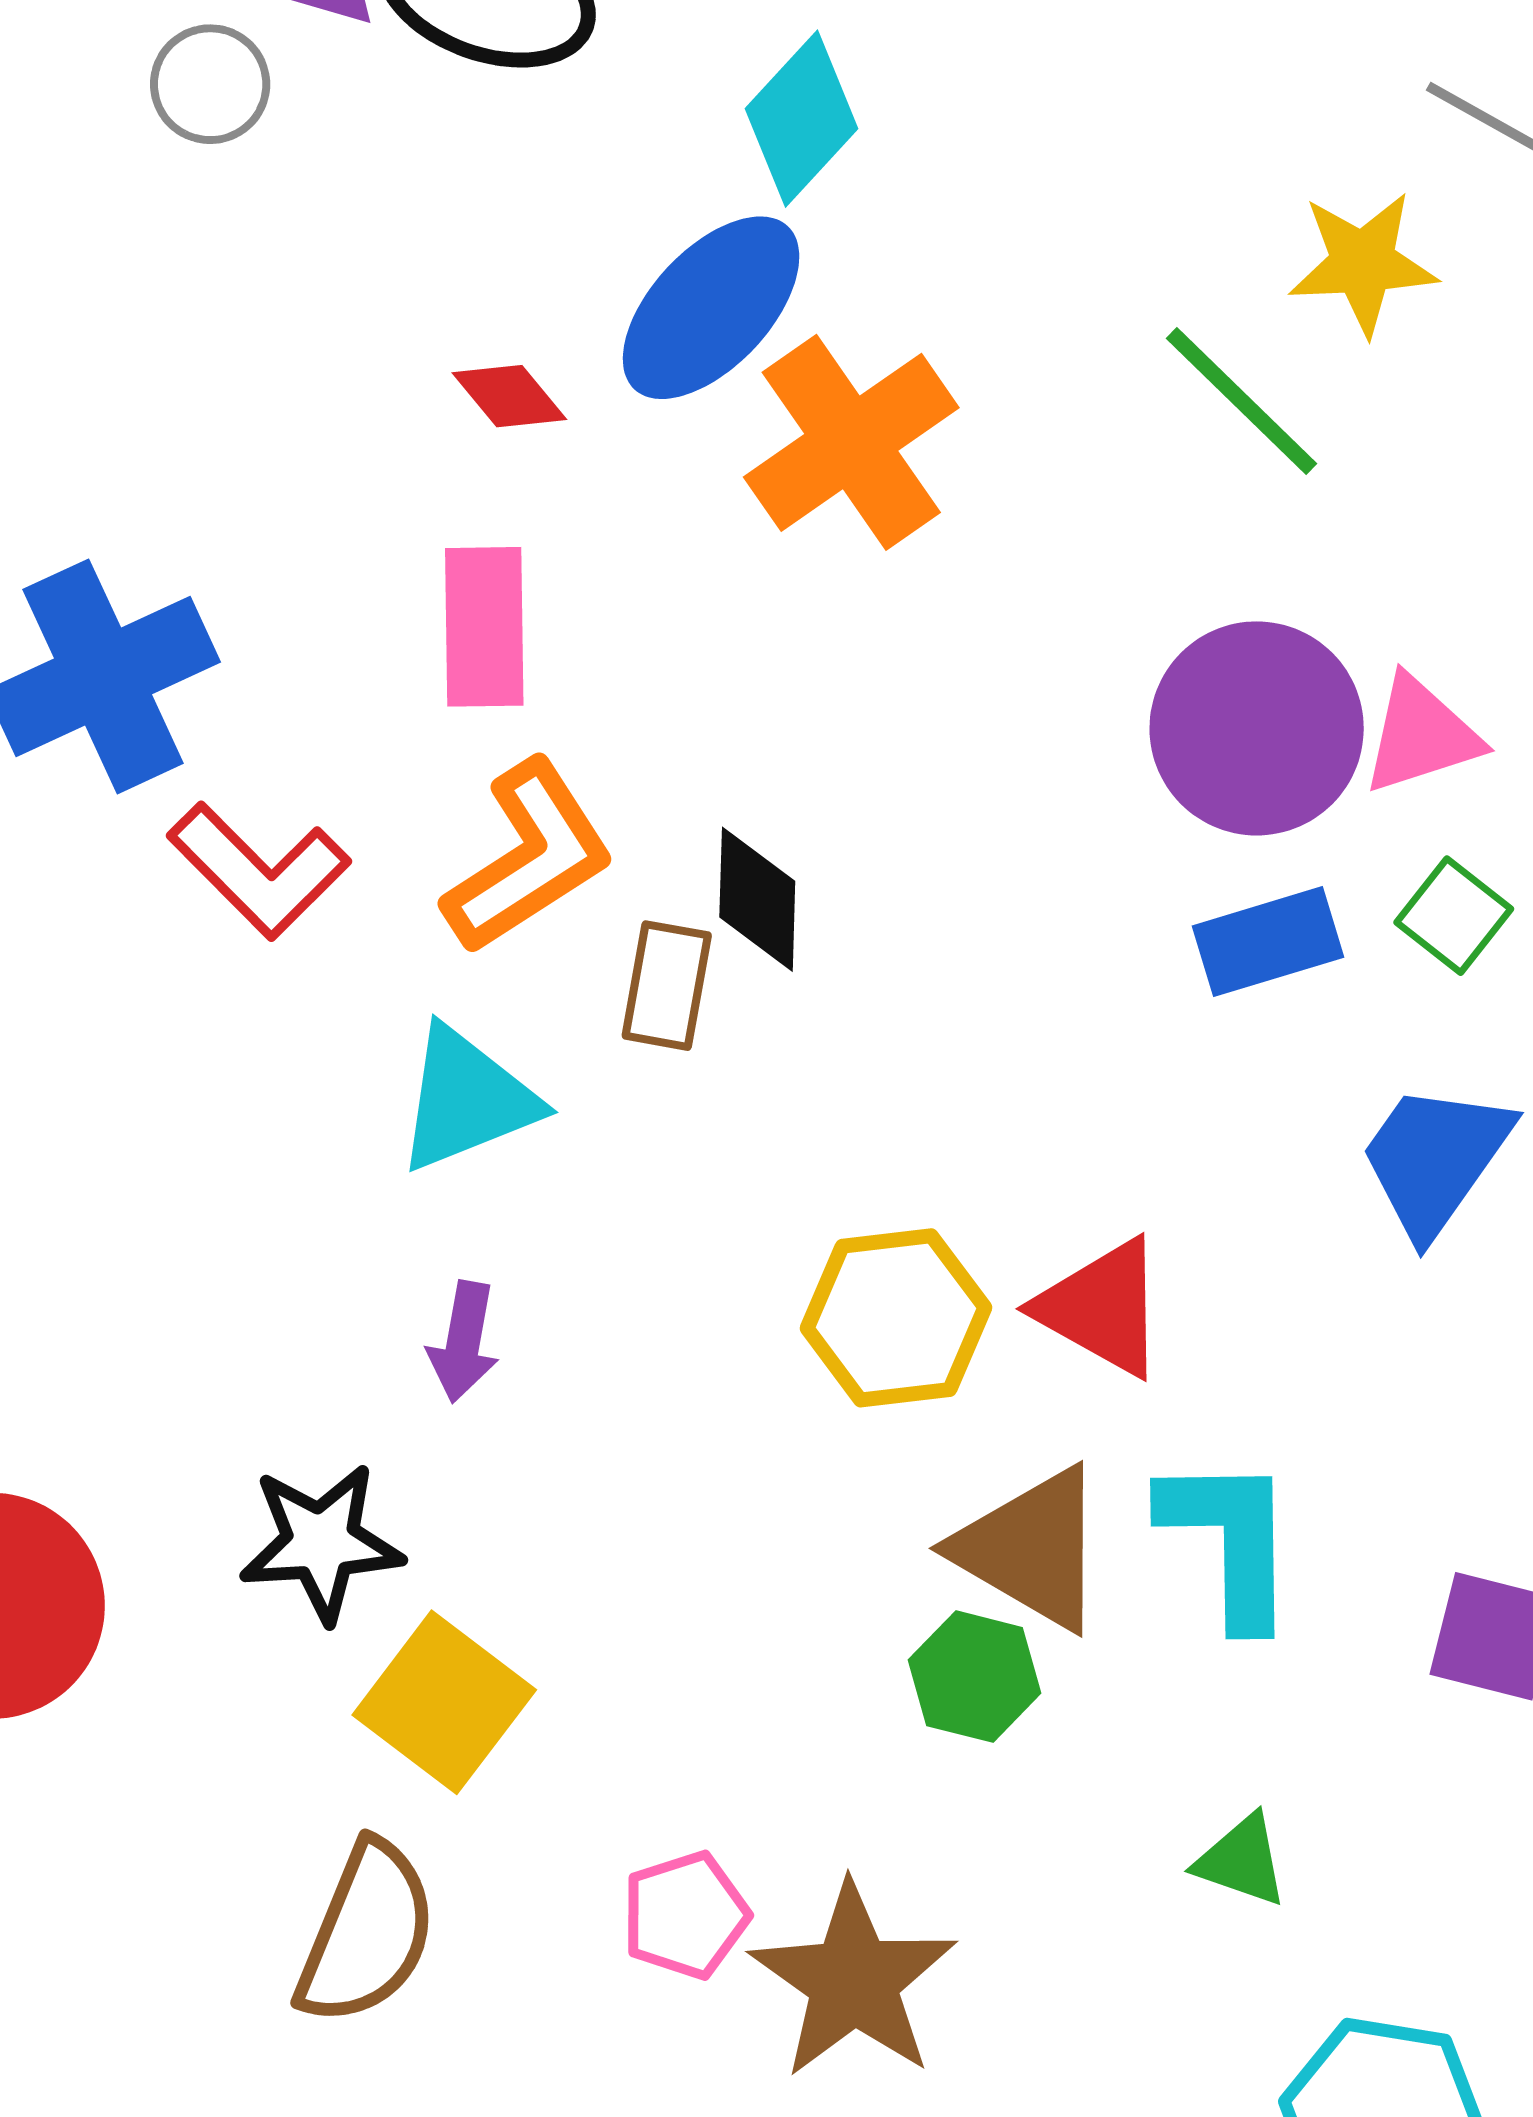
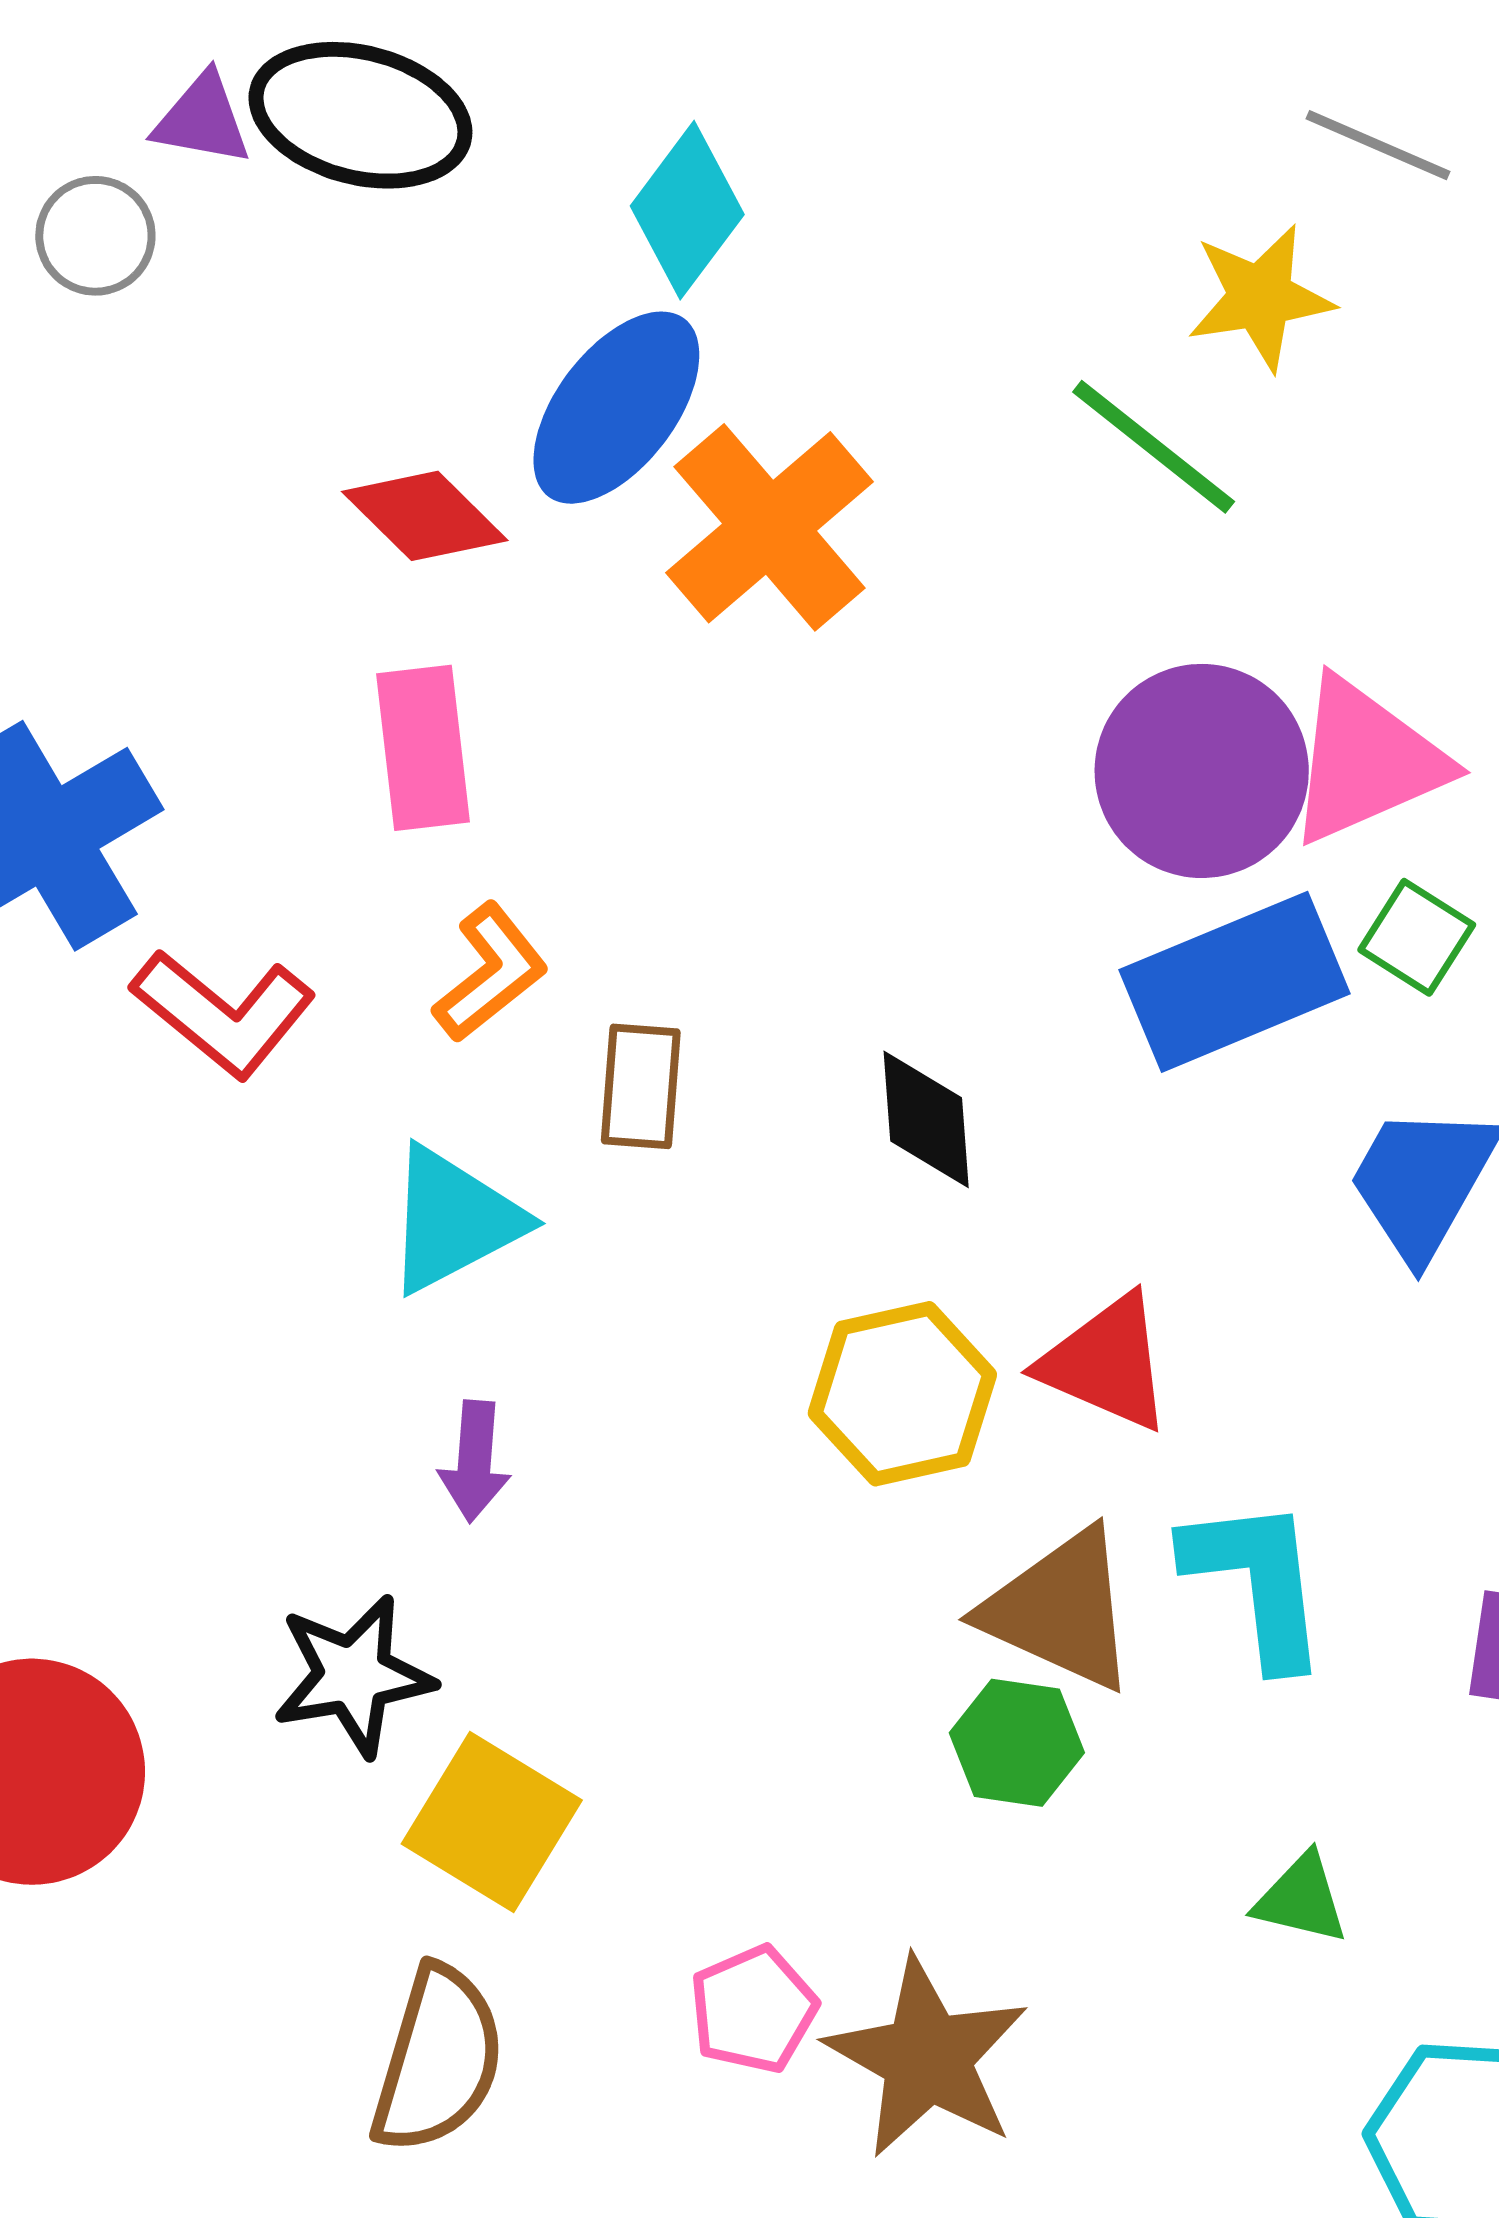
red diamond: (509, 396) -> (425, 516), size x1.4
pink triangle: (1421, 735) -> (1366, 761), size x1.4
orange L-shape: (529, 857) -> (491, 973), size x0.7
black diamond: (757, 899) -> (926, 1119), moved
blue rectangle: (1268, 942) -> (1235, 982), size x1.5

